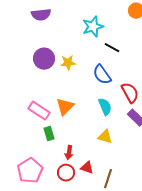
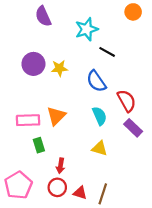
purple semicircle: (41, 15) -> (43, 16), moved, turned 72
pink rectangle: (39, 111) -> (28, 120), turned -35
red triangle: (87, 168) -> (80, 193), moved

